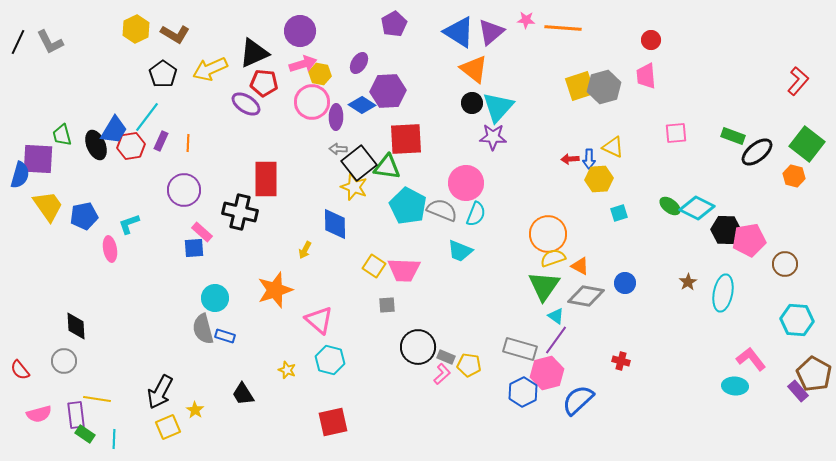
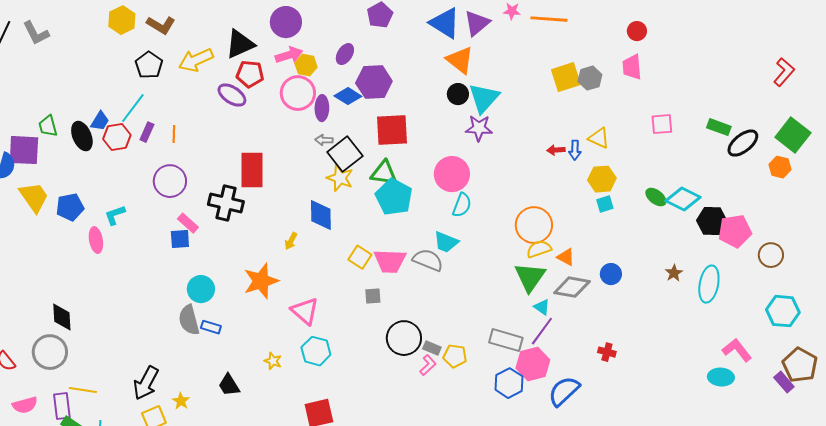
gray hexagon: (604, 87) -> (590, 78), size x0.7
blue trapezoid: (114, 130) -> (100, 121), size x0.7
green triangle: (387, 167) -> (384, 173), moved
yellow hexagon: (599, 179) -> (602, 179), moved
gray semicircle: (442, 210) -> (428, 260), moved
gray circle: (64, 361) -> (50, 352), size x1.4

